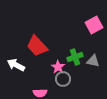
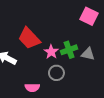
pink square: (94, 25) -> (89, 16), turned -36
pink star: (58, 67) -> (51, 52), moved

